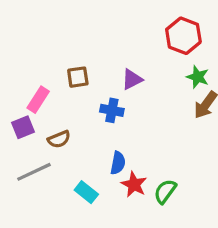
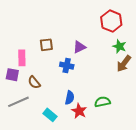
pink rectangle: (38, 100) -> (22, 58), turned -35
purple square: (23, 127) -> (12, 75), turned 32
brown semicircle: (59, 139) -> (34, 82), turned 72
green semicircle: (165, 191) -> (102, 102), moved, turned 42

